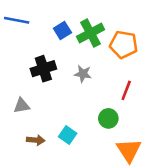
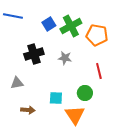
red line: (126, 90) -> (99, 71), turned -35
cyan square: (68, 135) -> (56, 98), moved, turned -32
orange triangle: (129, 150) -> (75, 115), moved

